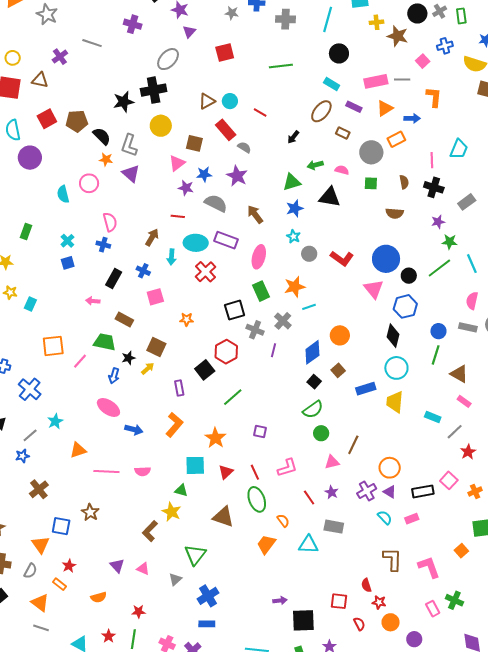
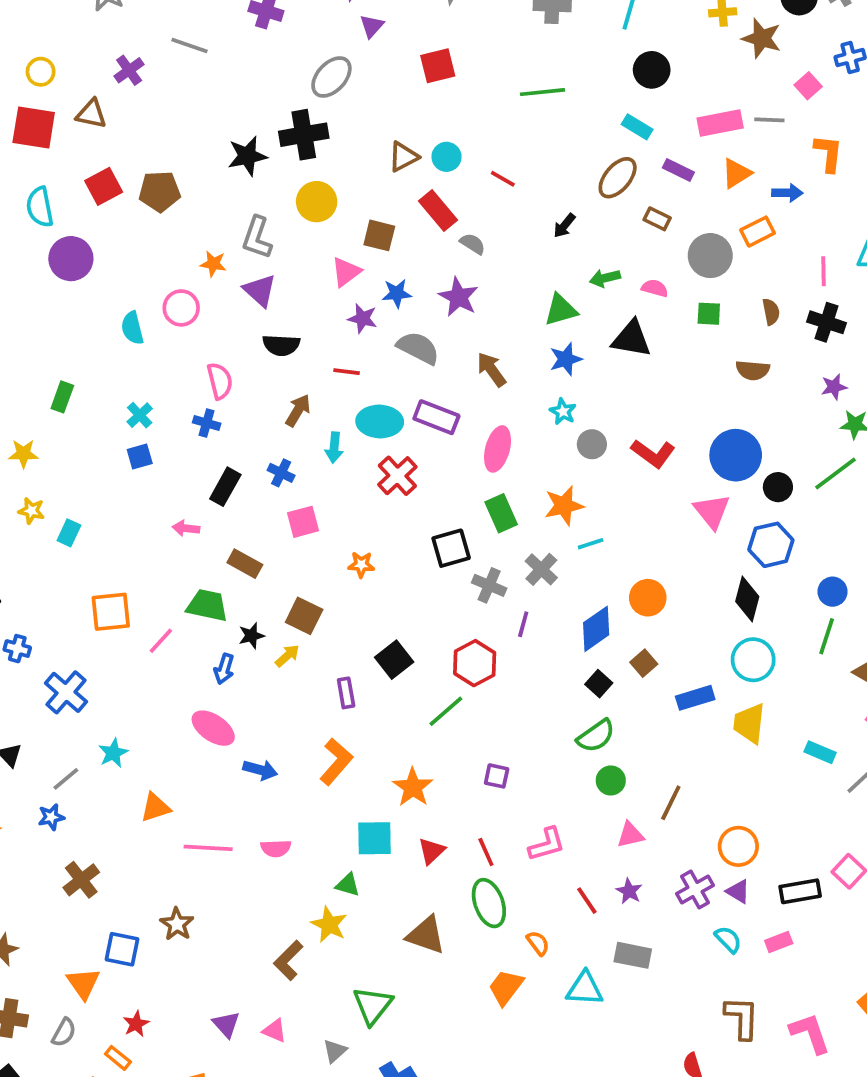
black semicircle: (102, 136) -> (281, 345), moved, turned 138
red hexagon: (226, 352) -> (475, 663), moved

